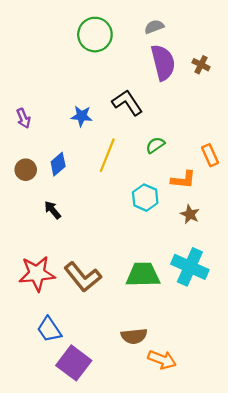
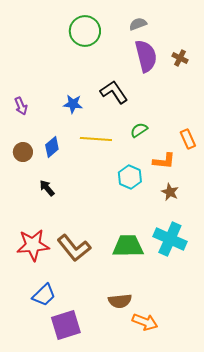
yellow line: (107, 155) -> (96, 139), turned 72
blue trapezoid: (49, 329) -> (44, 295), turned -100
purple square: (74, 363) -> (66, 325), turned 36

